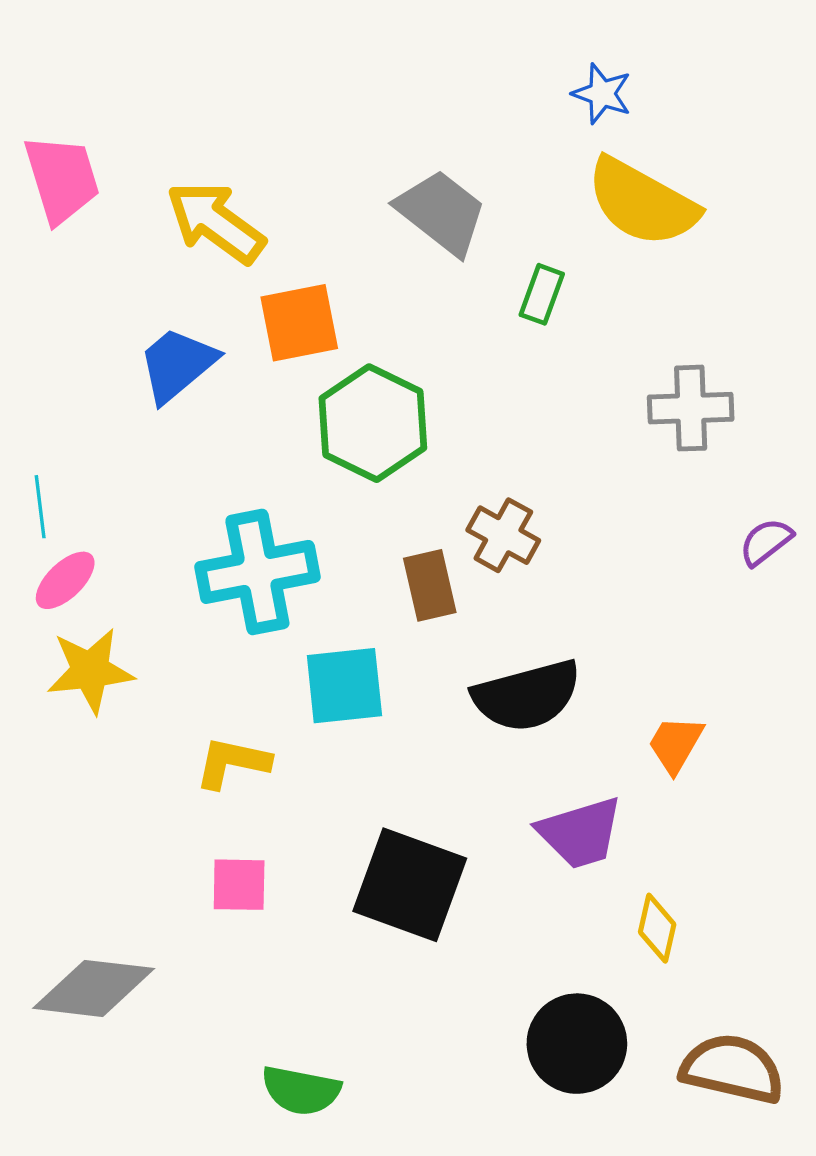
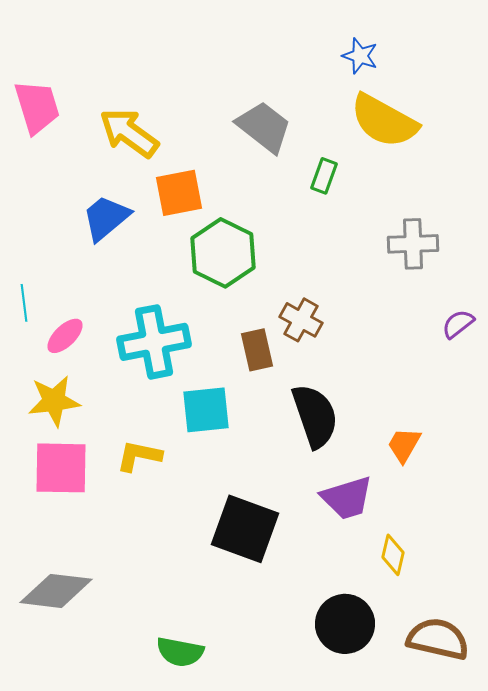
pink ellipse: (65, 580) -> (65, 336), moved
black semicircle: (527, 696) -> (315, 416), turned -94
pink square: (239, 885) -> (61, 468), moved, size x1.6

